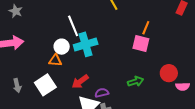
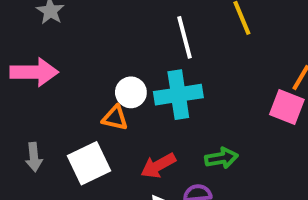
white line: (73, 26) -> (185, 37), moved
green arrow: (136, 81) -> (221, 158), moved

